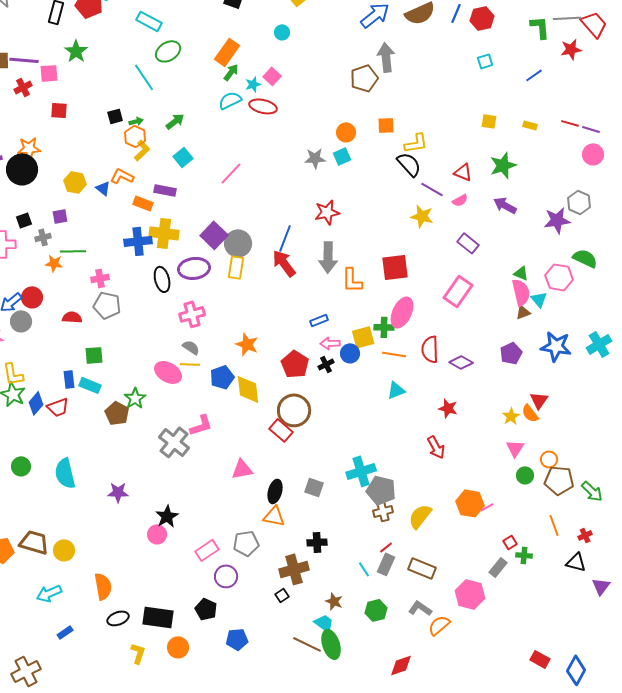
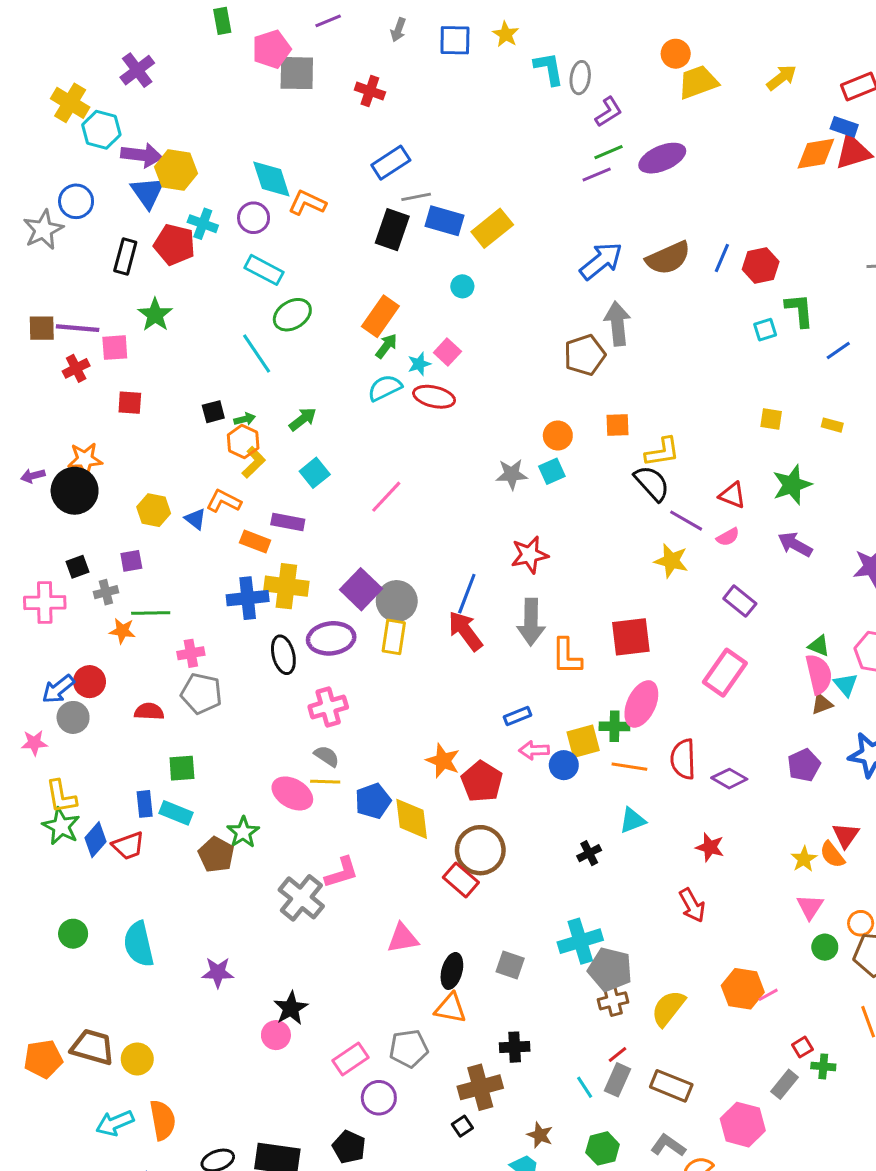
green L-shape: (540, 27) -> (799, 310), moved
orange star: (247, 344) -> (443, 761), moved
black cross: (326, 364) -> (589, 853), moved
orange semicircle: (103, 586) -> (163, 1120), moved

